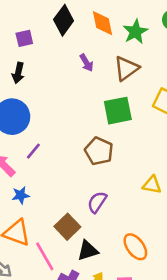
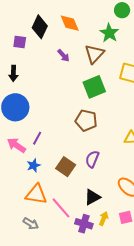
green star: (135, 32) -> (109, 33), moved
purple square: (24, 38) -> (20, 42), moved, turned 32
purple line: (33, 151) -> (37, 138), moved
brown square: (67, 227) -> (66, 167), moved

